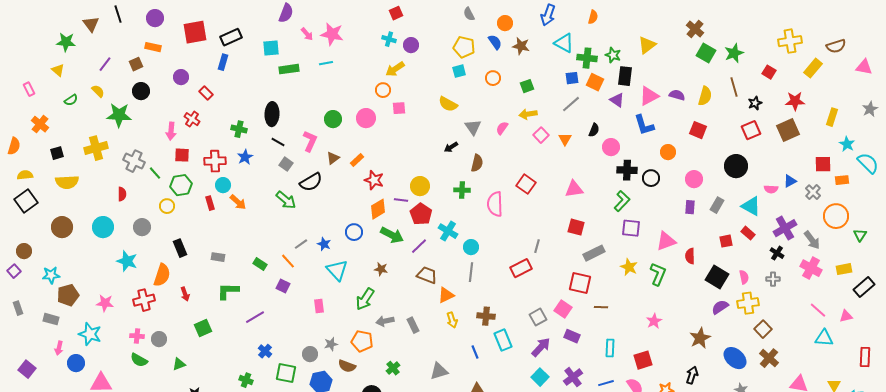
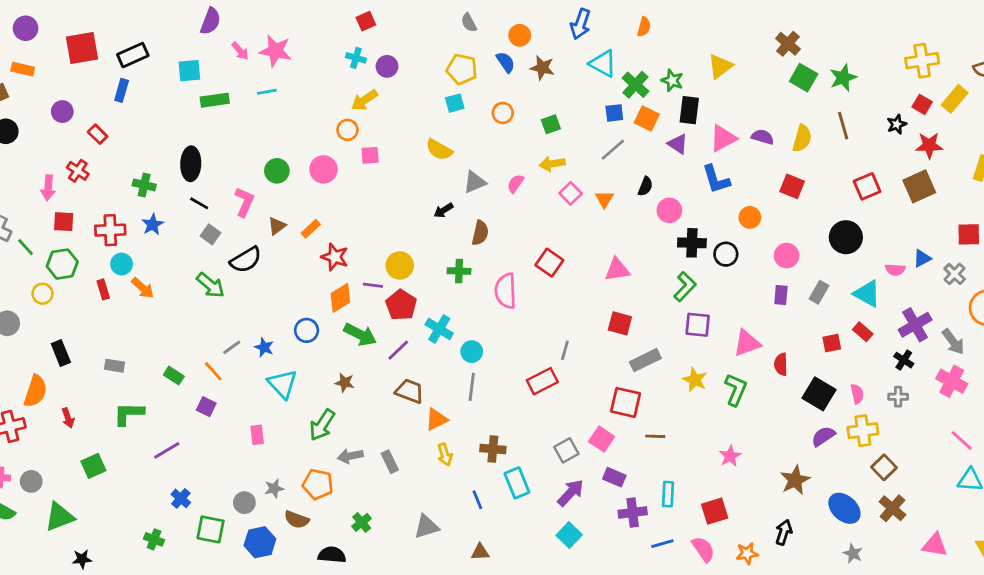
green cross: (587, 58) -> (635, 85), turned 36
red square: (769, 72) -> (922, 104), moved
black star: (755, 103) -> (897, 124), moved
gray triangle: (473, 127) -> (475, 182), turned 42
green triangle: (179, 364) -> (59, 517), size x1.6
purple cross: (573, 377) -> (633, 513), moved, turned 30

